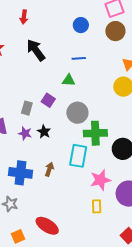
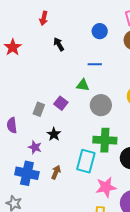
black arrow: (36, 50) -> (59, 44), moved, size x0.6
gray circle: (77, 113) -> (101, 105), moved
purple star: (25, 133) -> (35, 147), moved

